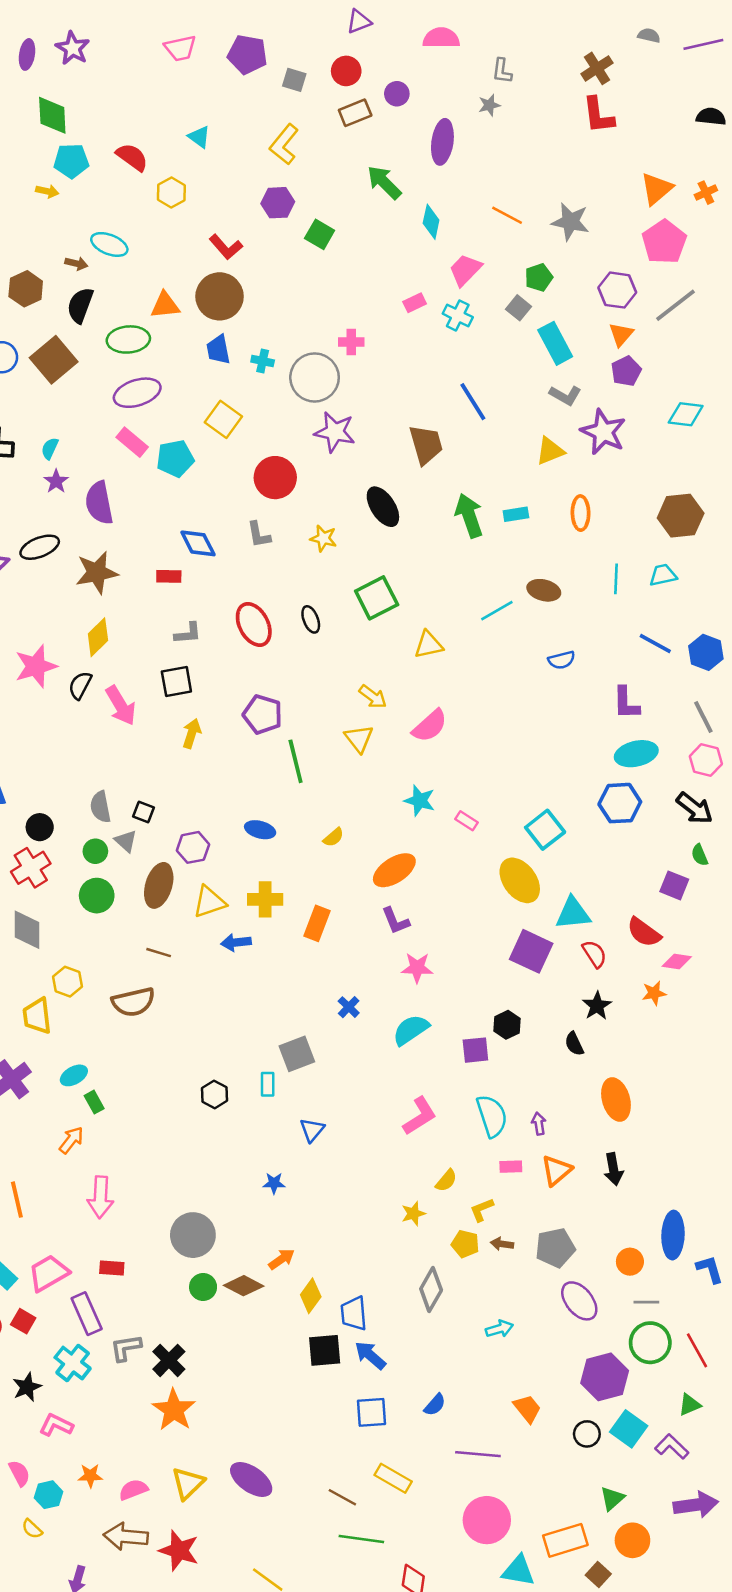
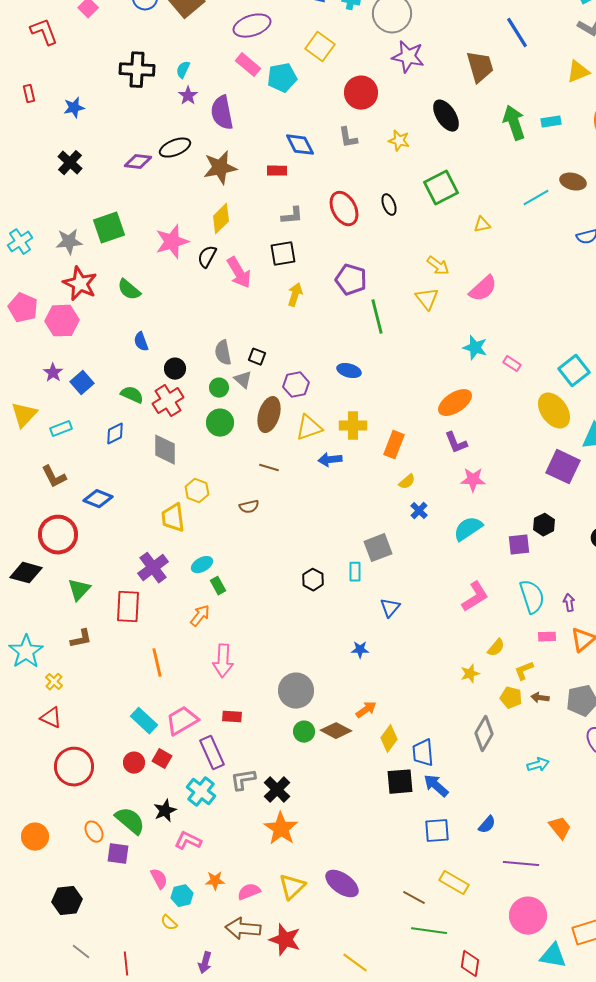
yellow triangle: (429, 645) -> (482, 225), size x0.7
yellow semicircle: (334, 837) -> (407, 482), moved
brown semicircle: (133, 1002) -> (249, 507), size x0.6

